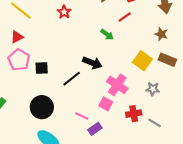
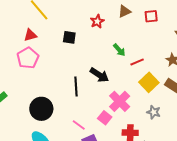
red star: (64, 12) -> (97, 21), moved
red line: (125, 17) -> (137, 62), moved
black square: (42, 68) -> (69, 37), moved
black line: (72, 79) -> (76, 86), turned -66

